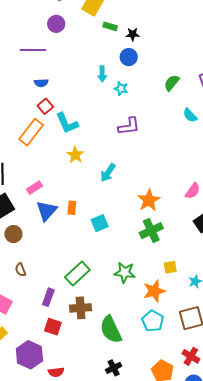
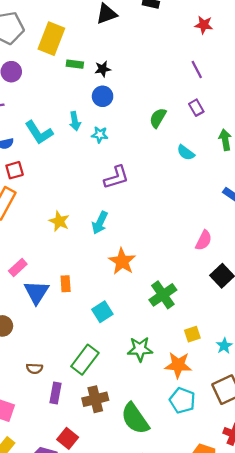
red square: (45, 106) -> (15, 170), turned 35
cyan L-shape: (67, 123) -> (39, 132), moved
cyan arrow: (108, 173) -> (100, 223), moved
orange star: (149, 200) -> (122, 261), moved
cyan square: (100, 223) -> (102, 312), moved
brown semicircle: (21, 270) -> (34, 369), moved, turned -56
orange star: (154, 291) -> (178, 365), turned 30
red square: (53, 327) -> (68, 438), moved, turned 30

